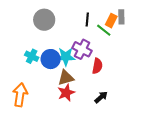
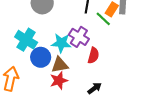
cyan cross: (32, 56) -> (26, 40), size x1.5
blue circle: (51, 59) -> (41, 57), moved

